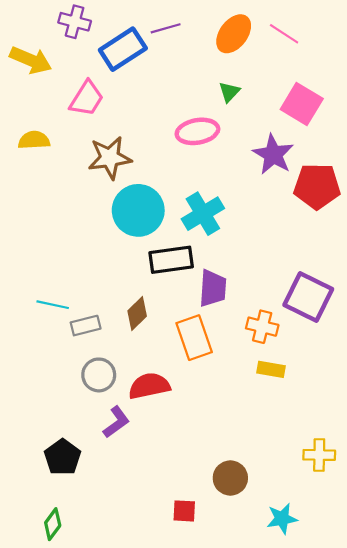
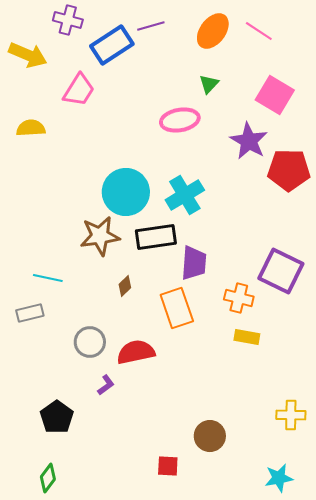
brown star: (110, 158) -> (100, 236), moved
brown diamond: (137, 313) -> (125, 286), size x0.7
gray rectangle: (86, 326) -> (30, 313), moved
purple L-shape: (116, 422) -> (106, 385), size x0.7
cyan star: (282, 519) -> (279, 478), moved

